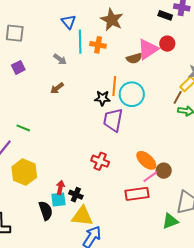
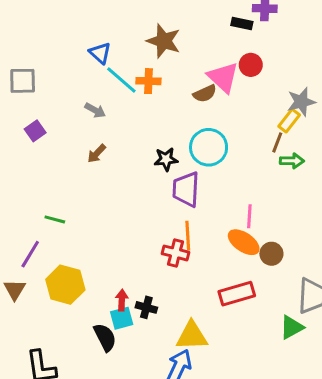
cyan line: (80, 42) -> (121, 80), turned -40
pink triangle: (148, 49) -> (223, 77), turned -35
orange line: (114, 86) -> (188, 236), moved
pink line: (150, 177) -> (249, 216), moved, turned -42
yellow triangle: (82, 216) -> (192, 336), moved

